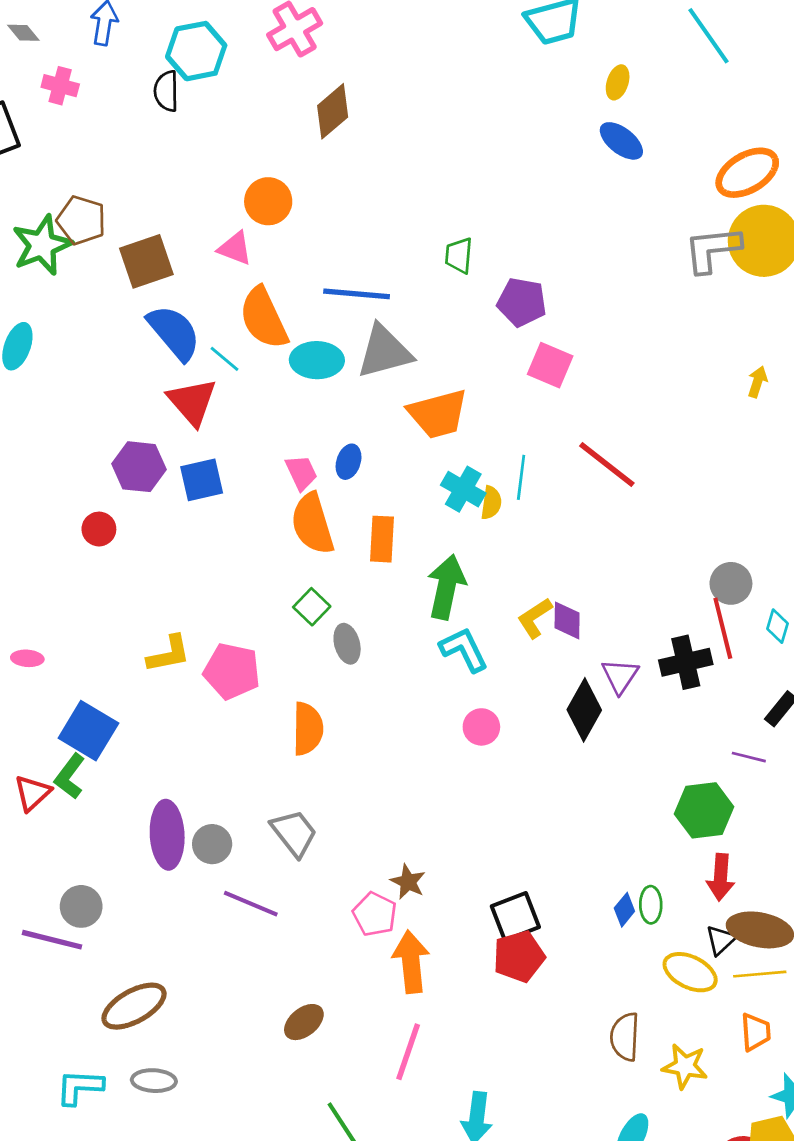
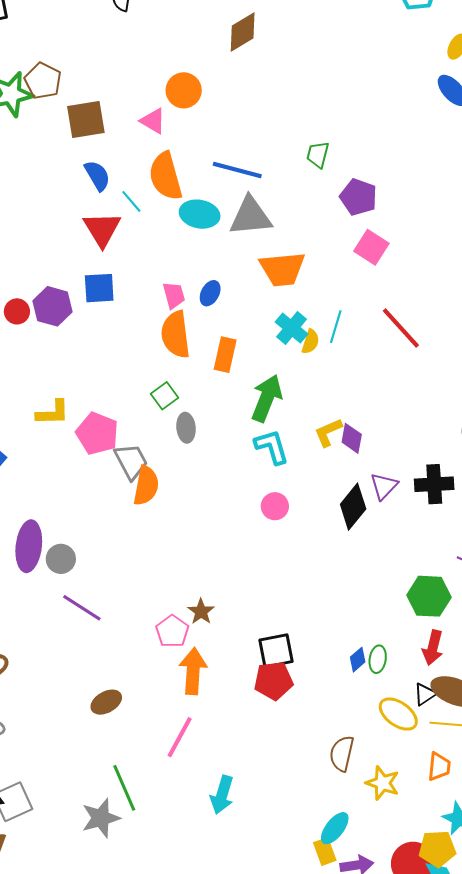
blue semicircle: (174, 333) -> (97, 176), size x0.7
purple hexagon: (139, 467) -> (52, 306), moved
gray trapezoid: (294, 833) -> (131, 461), moved

